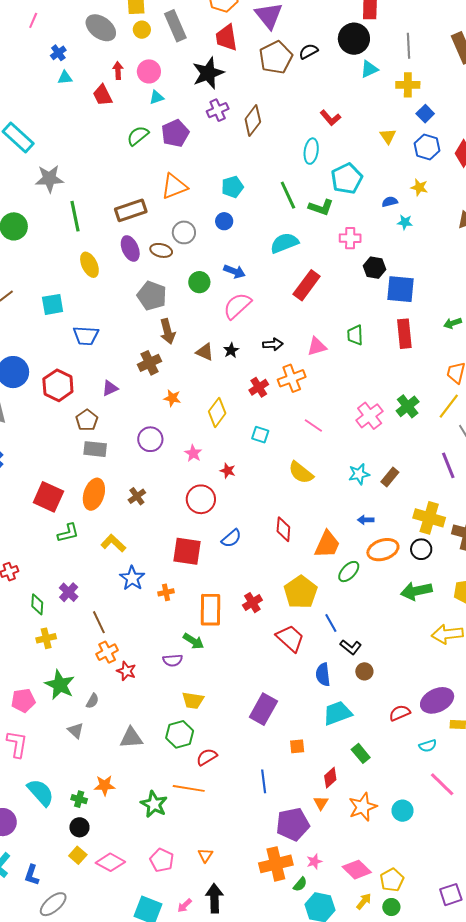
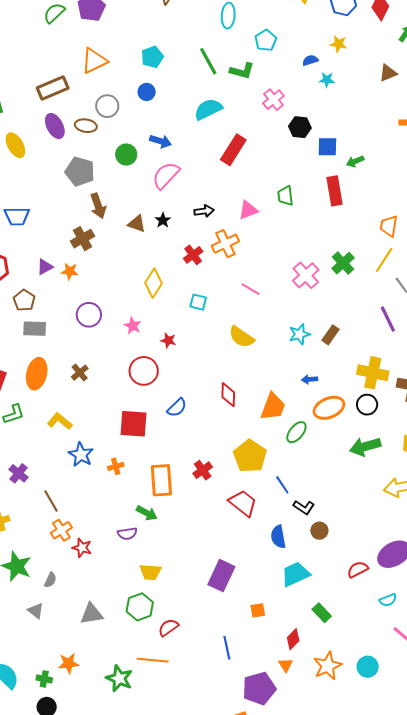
cyan pentagon: (347, 179) -> (266, 40), size x0.7
pink cross: (350, 238) -> (273, 100), turned -35
blue square: (401, 289) -> (327, 147), size x0.7
green arrow: (453, 323) -> (355, 161), moved
orange star: (172, 398) -> (70, 271), moved

